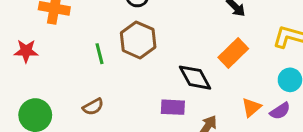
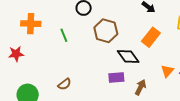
brown hexagon: (138, 40) -> (106, 31), moved
green line: (100, 54) -> (64, 35), moved

